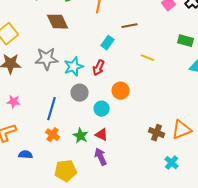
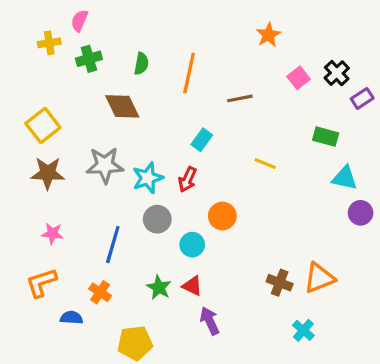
brown line: (130, 26) -> (240, 98), moved
orange cross: (53, 135) -> (100, 292), moved
purple arrow: (101, 157) -> (210, 321), moved

